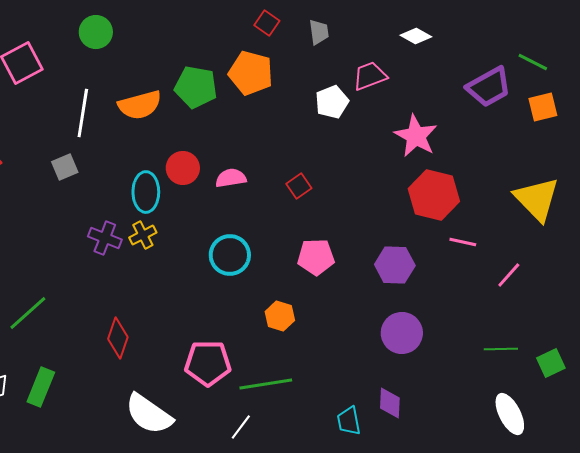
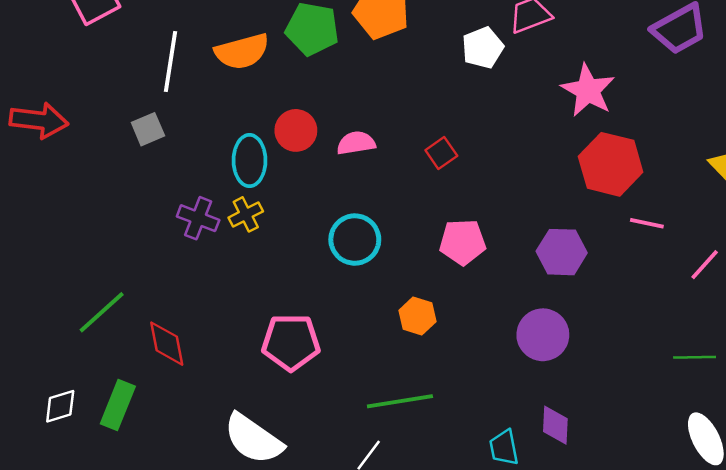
purple circle: (402, 333) -> (543, 335), moved
red diamond: (118, 338) -> (167, 344), moved, turned -30
pink pentagon: (208, 363) -> (291, 342), moved

